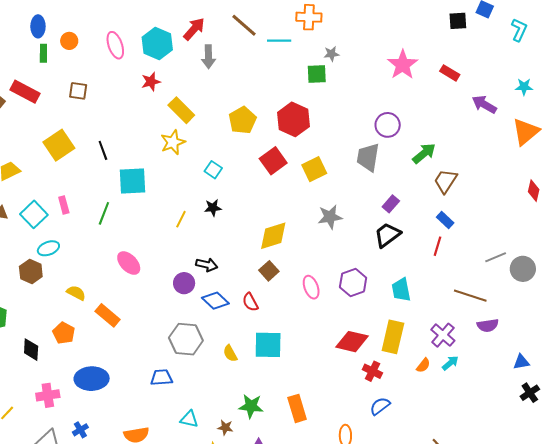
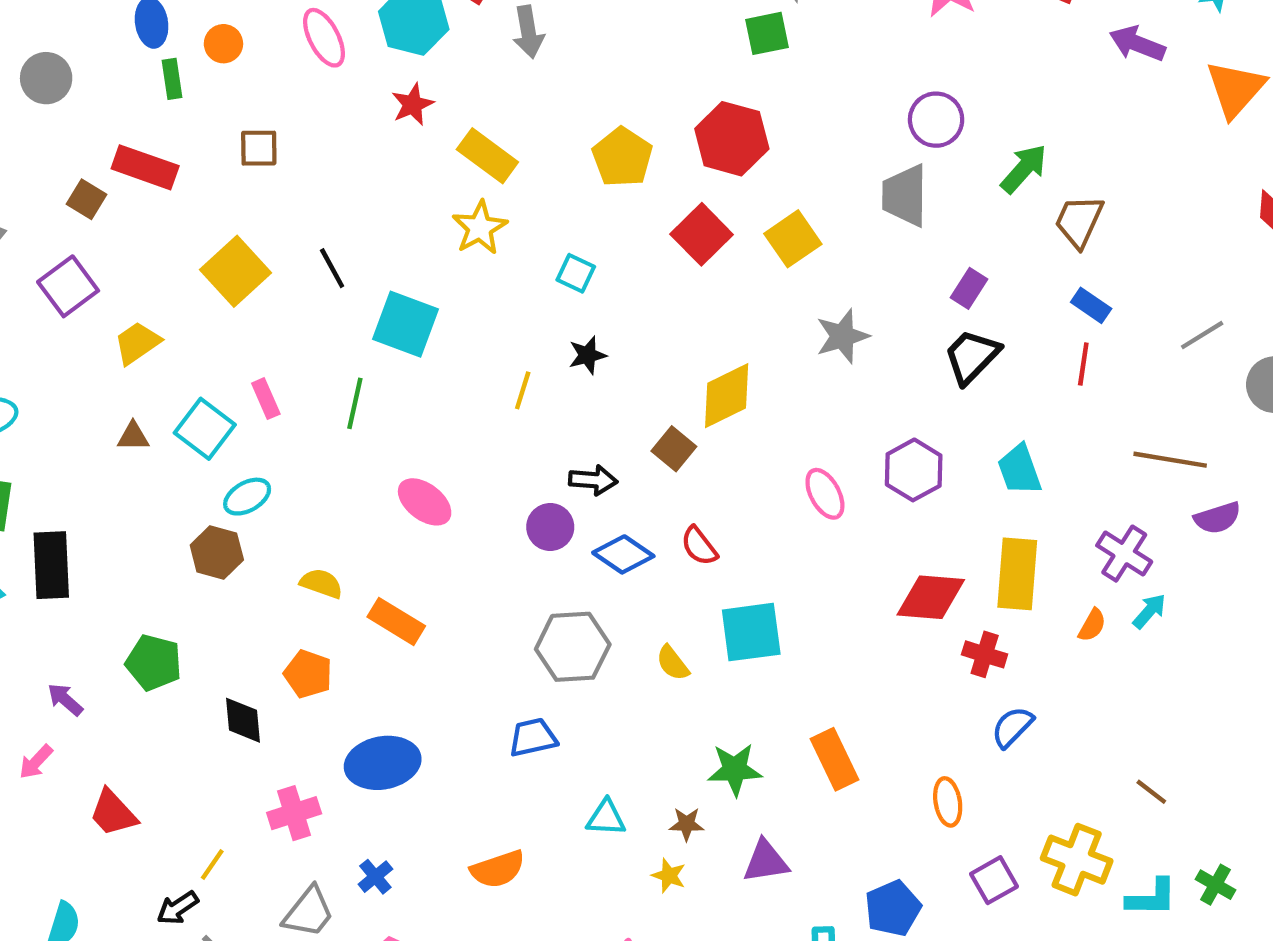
cyan square: (132, 181) -> (406, 324), turned 32
gray line: (496, 257) -> (1202, 335), moved
brown square: (269, 271) -> (674, 449), moved

